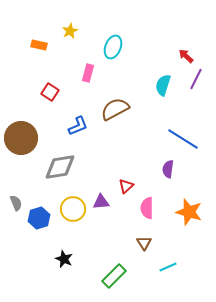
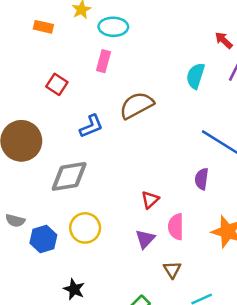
cyan ellipse: (113, 47) -> (113, 27), moved, turned 70
purple triangle: (101, 202) -> (145, 239), moved, turned -42
gray semicircle: (16, 203) -> (15, 221), turned 126

